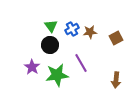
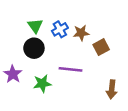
brown square: (116, 38) -> (101, 47), moved
purple line: (81, 63) -> (70, 69), turned -54
green star: (57, 75) -> (42, 84), size x0.7

